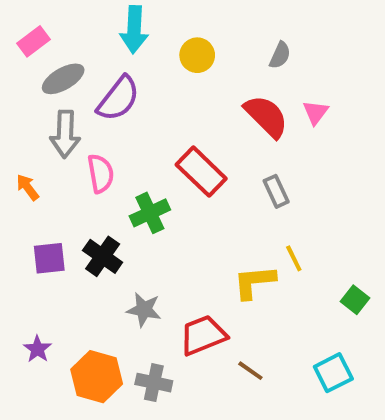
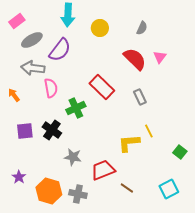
gray arrow: (65, 134) -> (33, 68), turned 95

